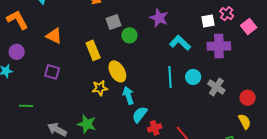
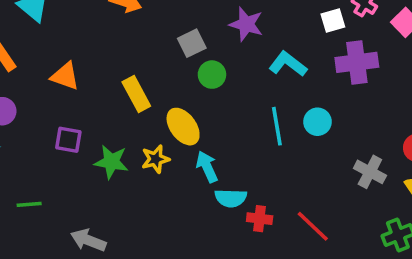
gray square: (114, 22) -> (192, 43), moved
green circle: (129, 35) -> (212, 75), moved
gray cross: (216, 87) -> (370, 172), moved
cyan semicircle: (140, 115) -> (231, 198), turned -120
green star: (87, 124) -> (111, 162), moved
red cross: (155, 128) -> (260, 219), turned 32

